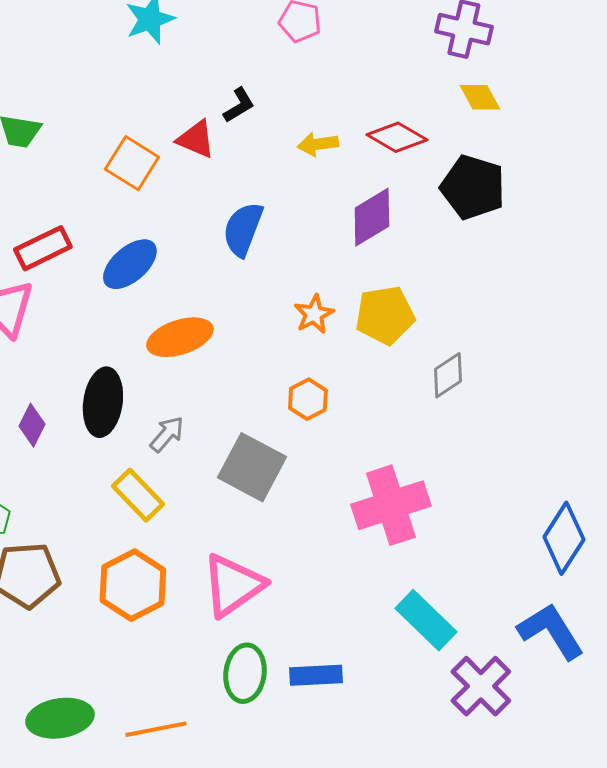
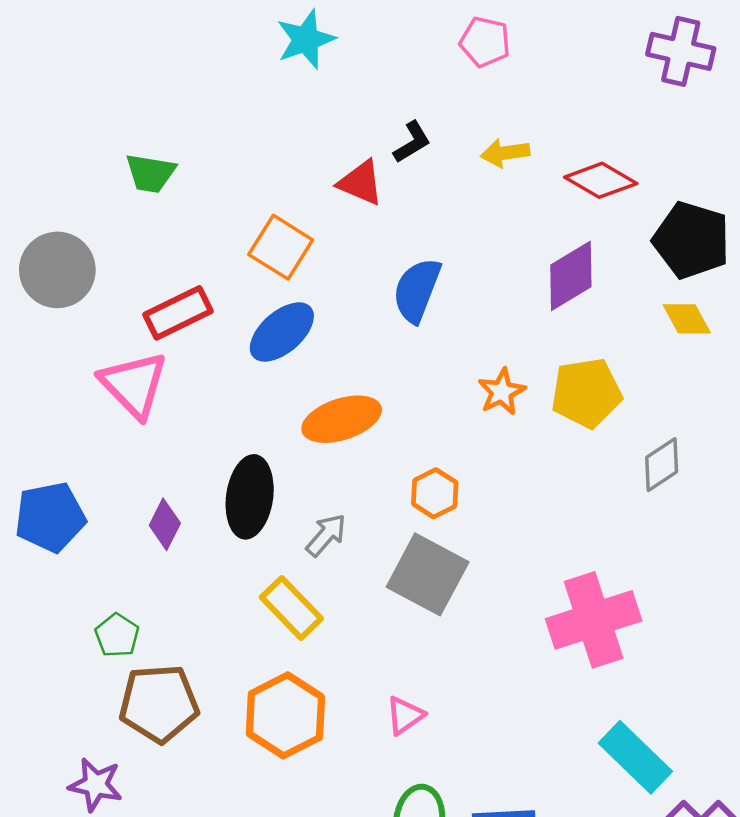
yellow diamond: (480, 97) -> (687, 319), moved
yellow arrow: (318, 144) -> (505, 153), moved
orange square: (132, 163) -> (281, 247), moved
orange hexagon: (308, 399) -> (435, 493), moved
pink triangle: (233, 585) -> (405, 715), size x0.5

